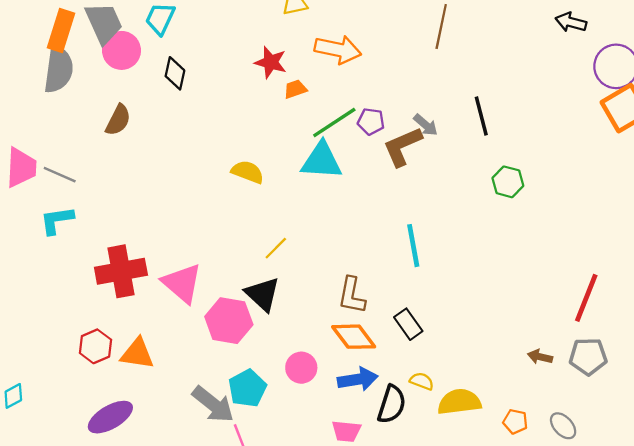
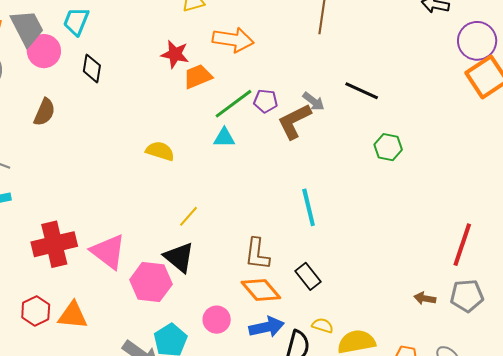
orange trapezoid: (295, 89) -> (198, 76), size x1.4
black line: (481, 116) -> (362, 91), turned -48
cyan triangle: (322, 161) -> (224, 138), size x0.6

